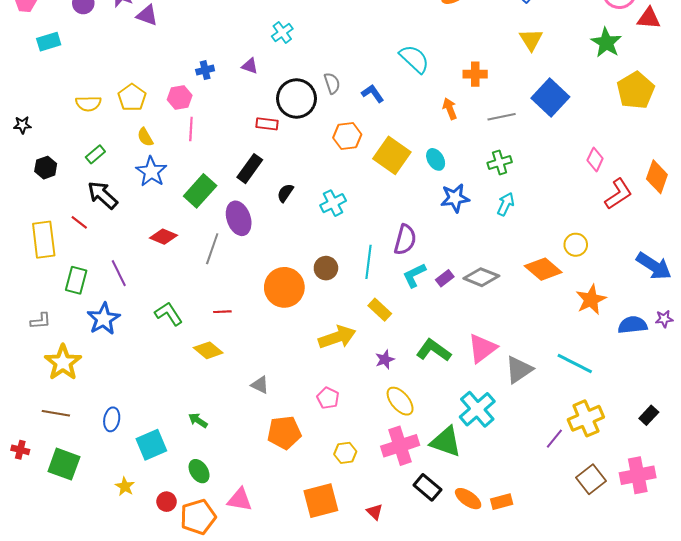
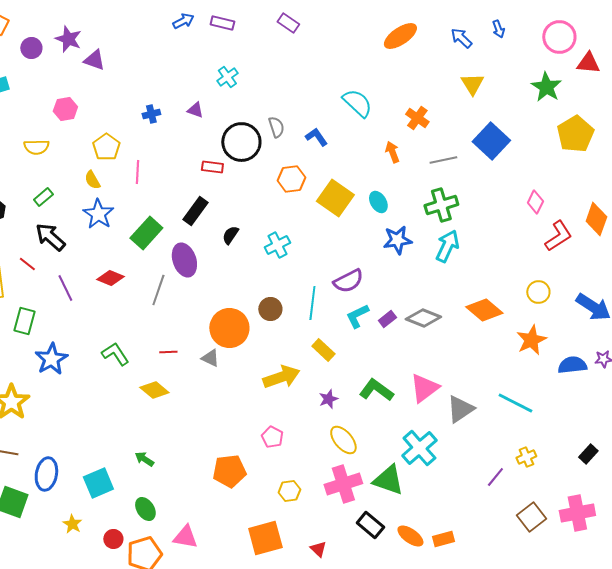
orange cross: (475, 74) -> (417, 118), turned 35
yellow pentagon: (132, 97) -> (106, 147), moved
pink hexagon: (180, 97) -> (65, 109), moved
green cross: (500, 162) -> (441, 205), size x1.4
cyan arrow: (506, 204) -> (447, 246), size x1.4
purple semicircle: (405, 240) -> (348, 281), turned 48
yellow circle: (576, 245) -> (538, 292), moved
purple line: (119, 273) -> (65, 288), moved
gray triangle: (260, 385) -> (210, 358), moved
yellow cross: (586, 418) -> (526, 457), size x0.6
blue ellipse: (112, 419) -> (46, 474), moved, size x1.4

